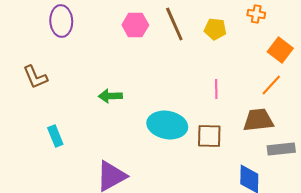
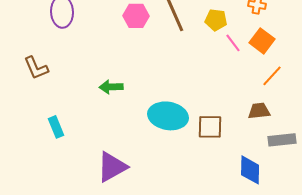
orange square: (280, 50) -> (262, 41), moved
pink line: (216, 89) -> (233, 43), moved, turned -36
brown trapezoid: (258, 120) -> (259, 111), size x0.7

